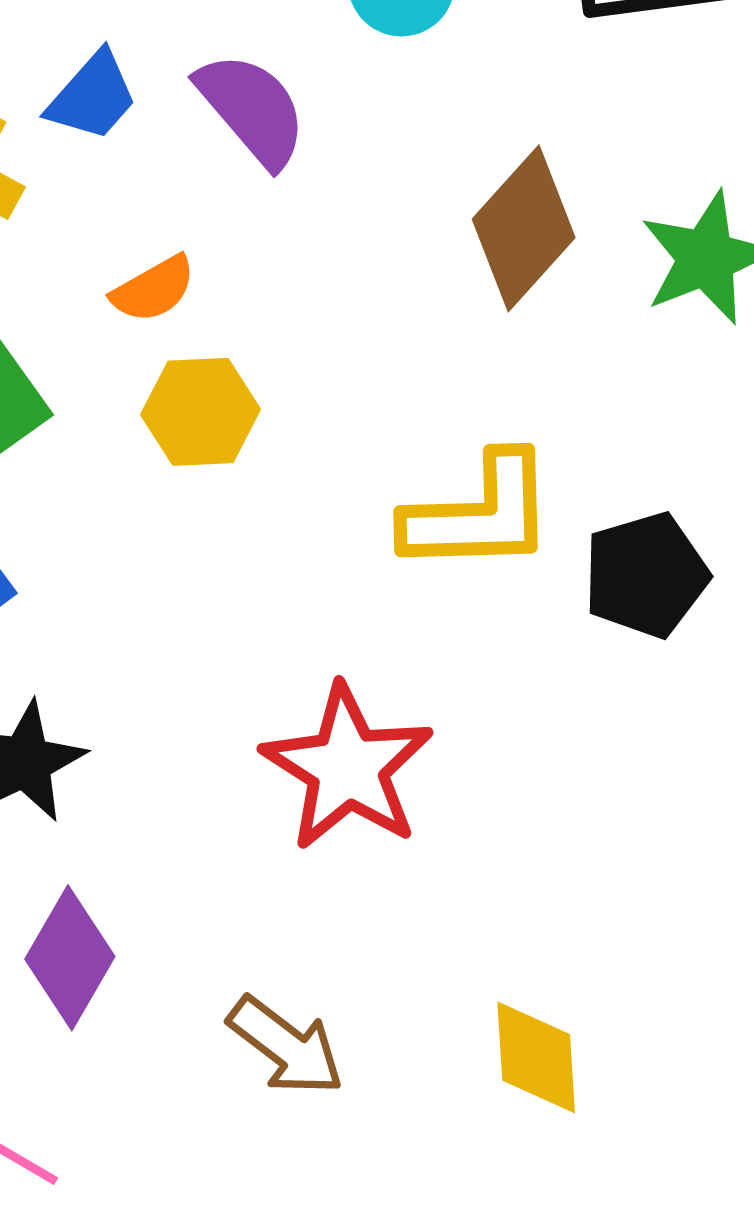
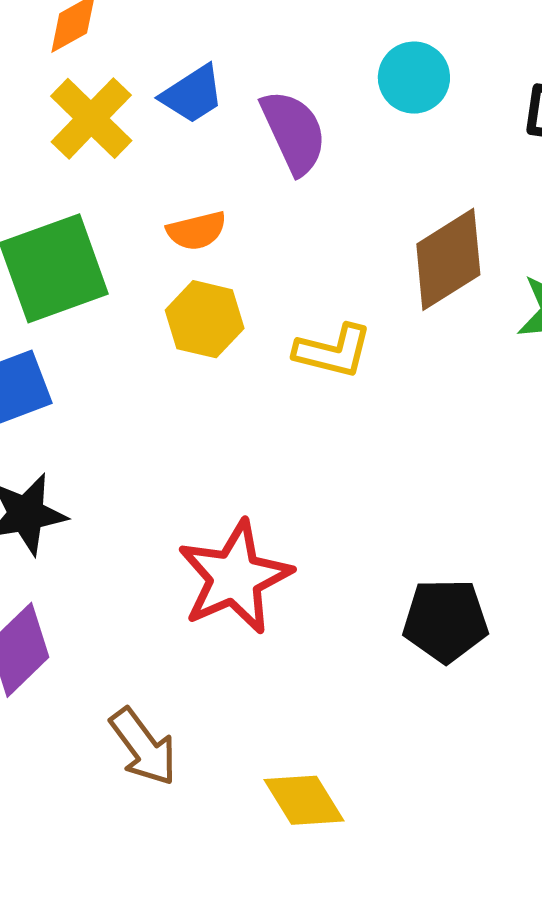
yellow L-shape: (479, 514) -> (333, 351), moved, size x0.7
black pentagon: (646, 575) -> (446, 621), moved
yellow diamond: (536, 1057) -> (304, 800), turned -44

